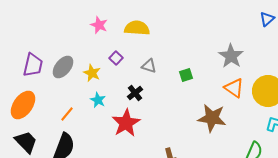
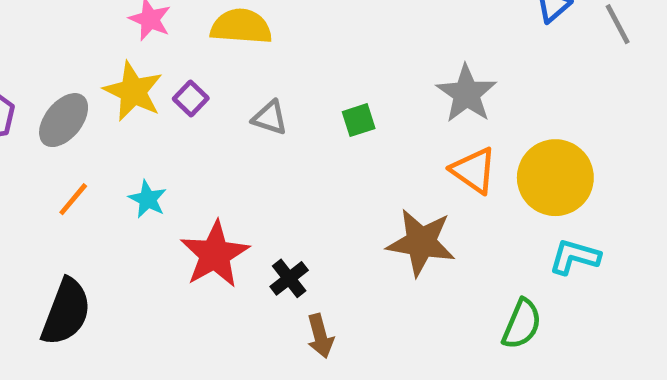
yellow star: (92, 73) -> (133, 91), moved, size x1.4
green square: (186, 75) -> (359, 120), moved
black cross: (135, 93) -> (289, 278), moved
orange line: (67, 114) -> (73, 199), moved

